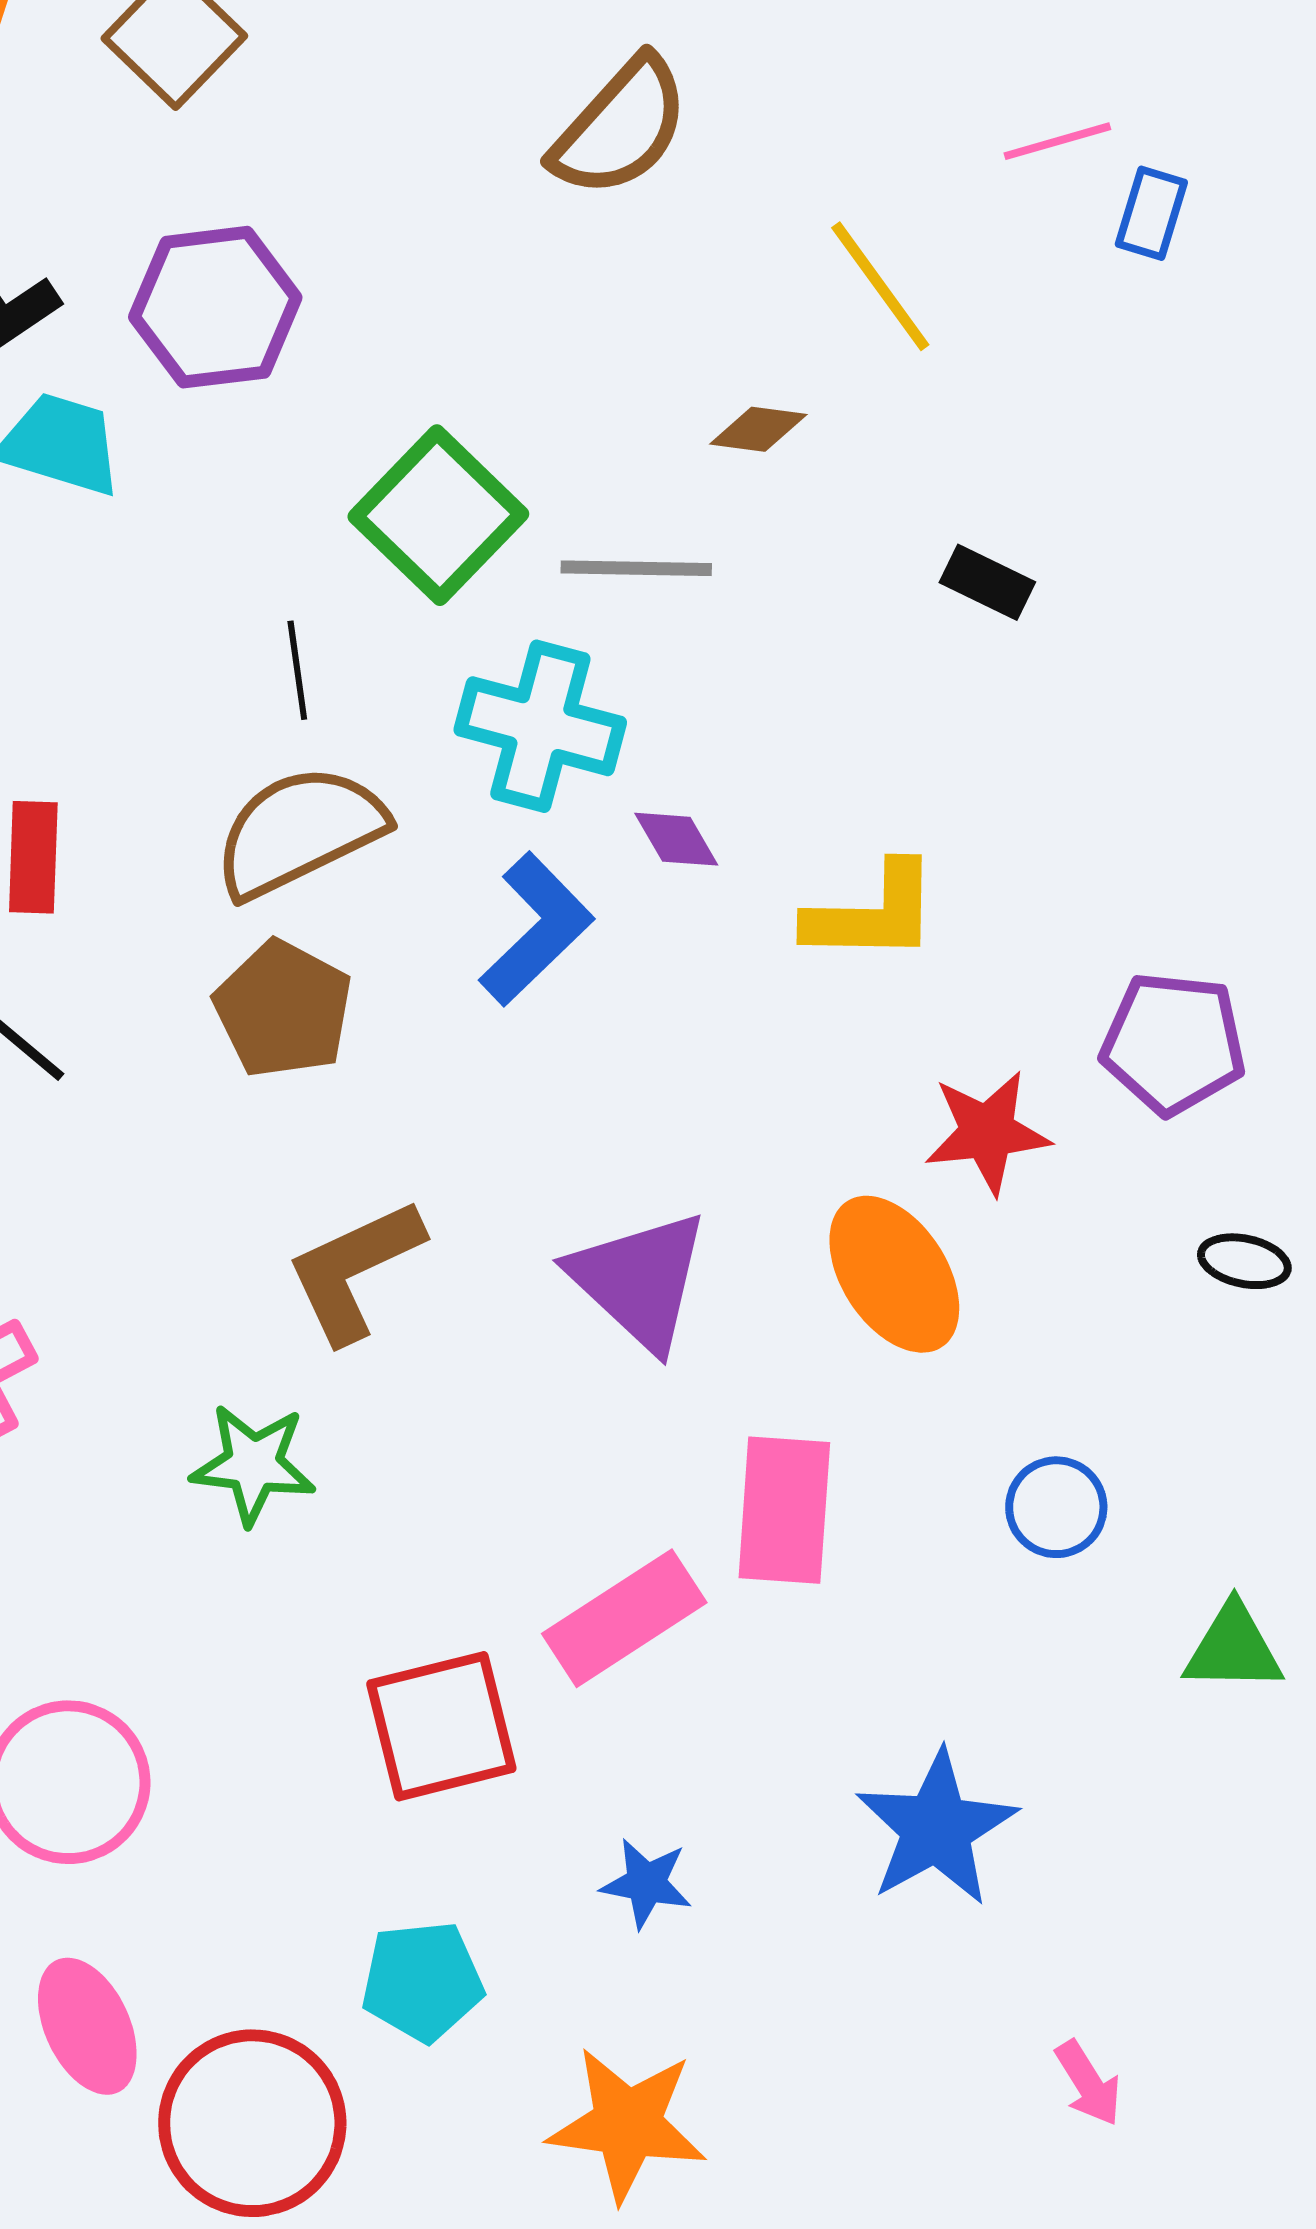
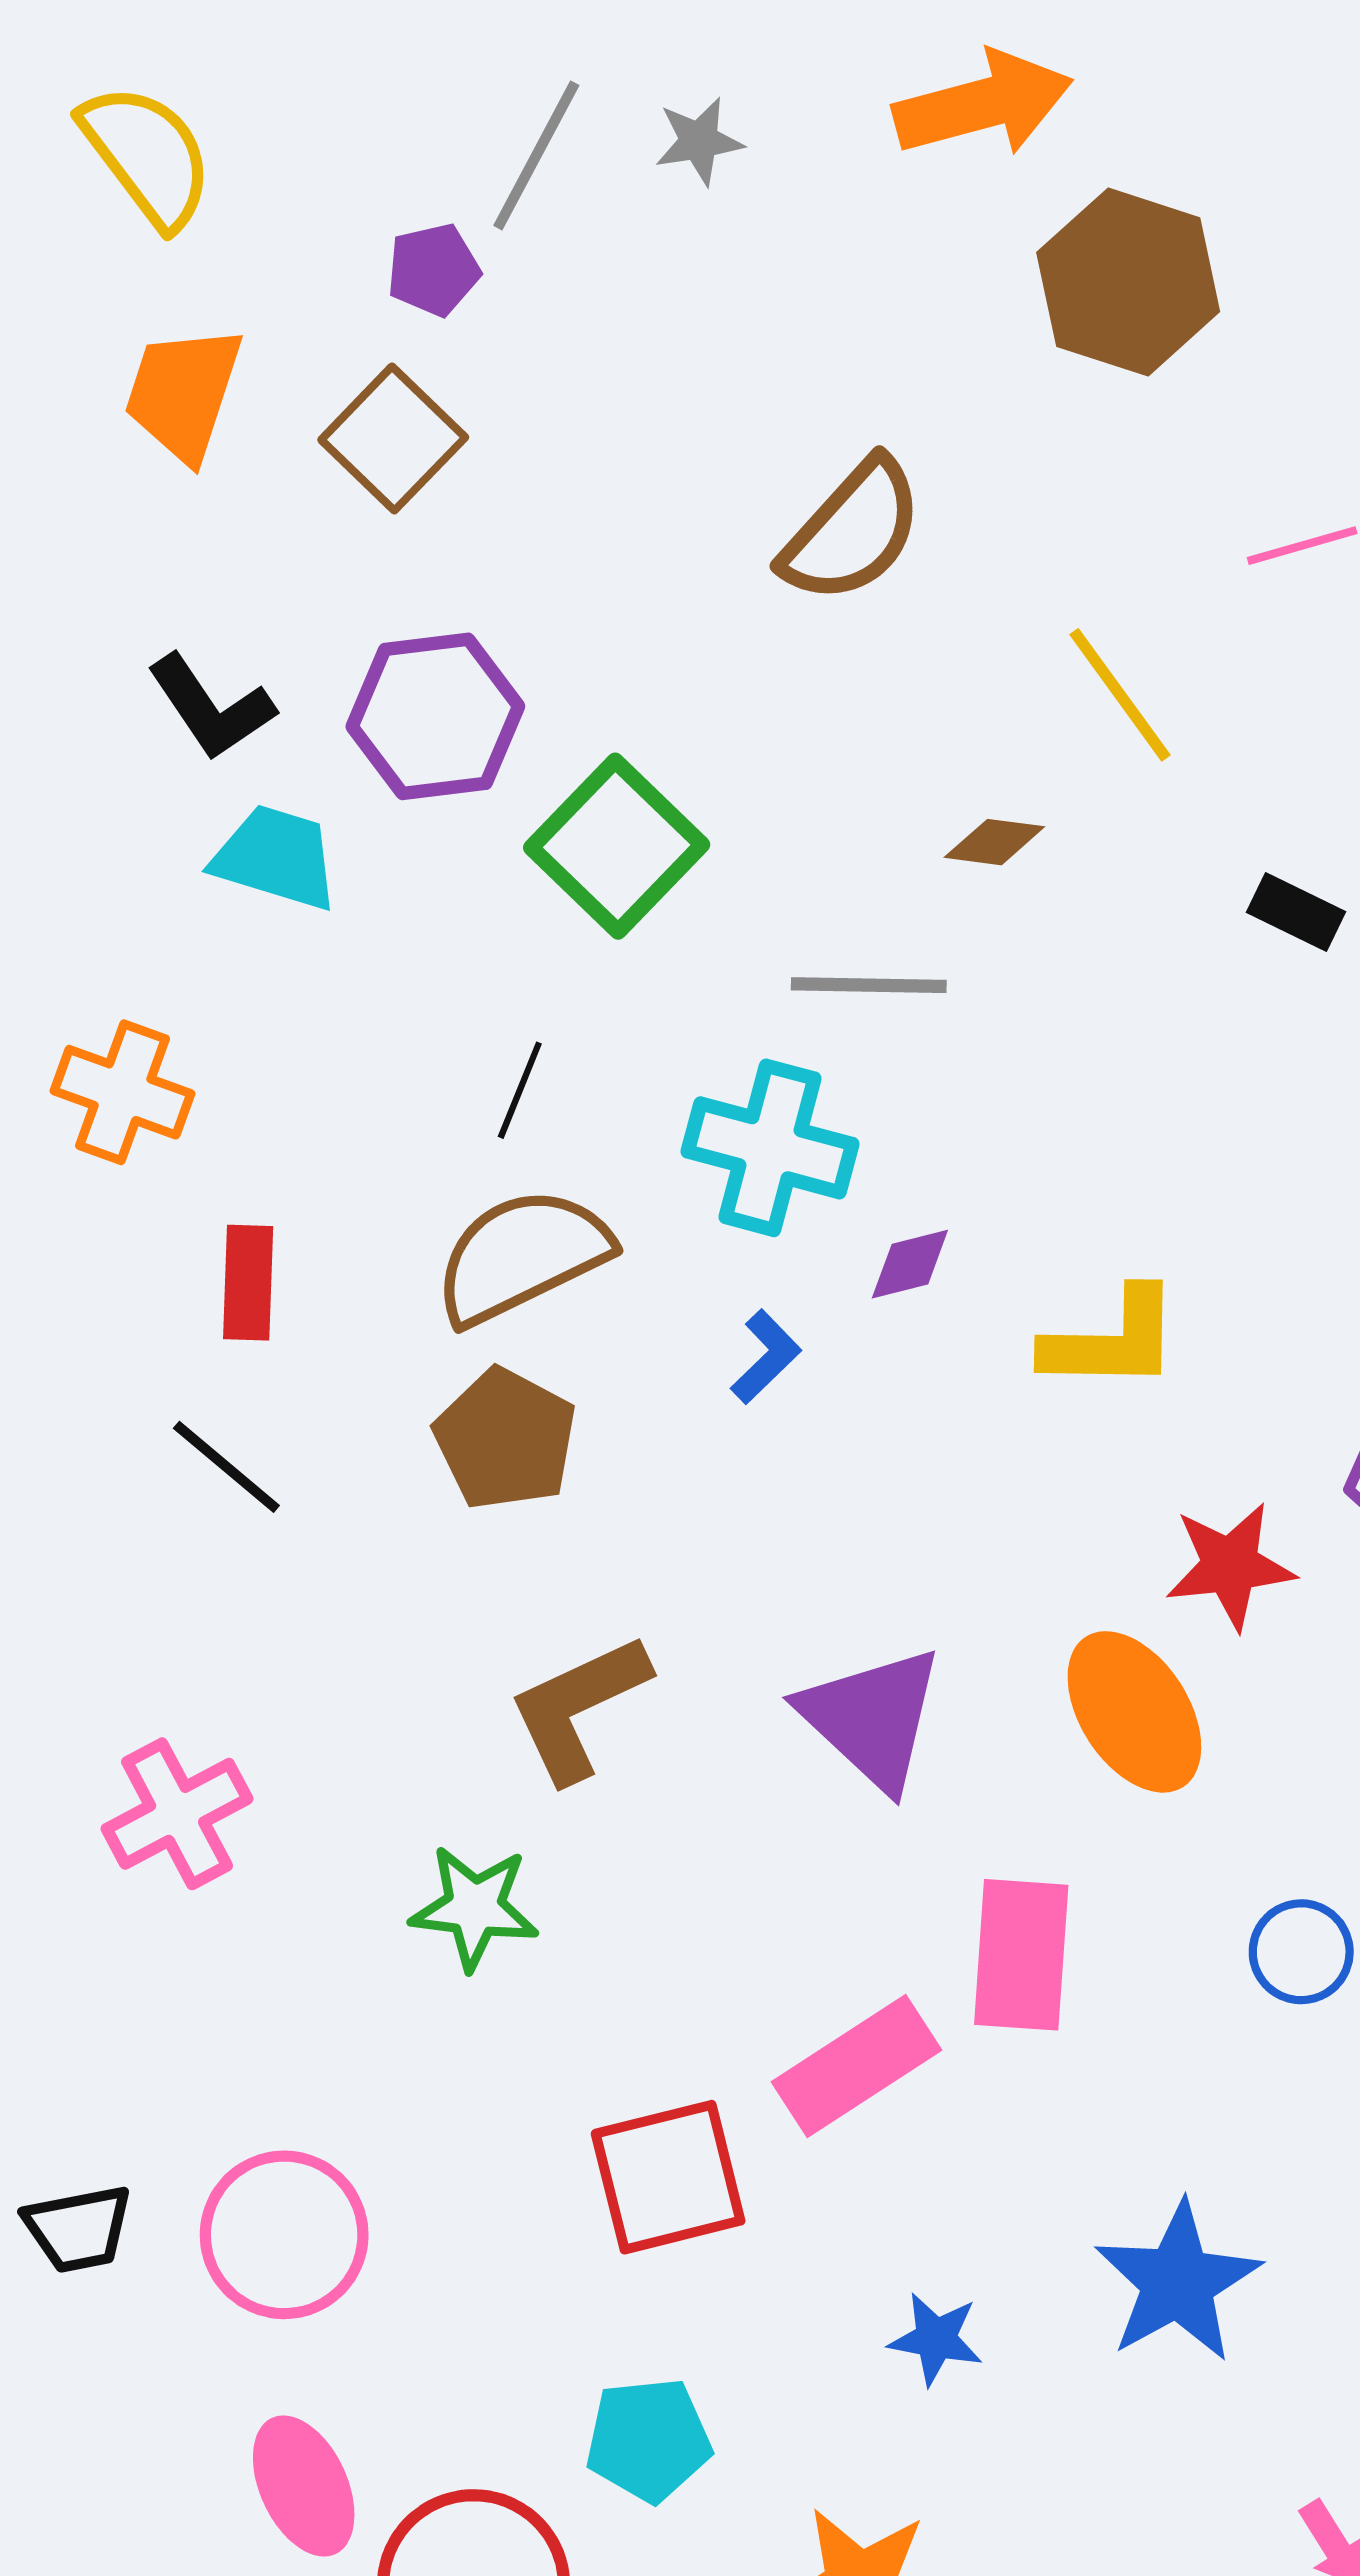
green square: (438, 515) -> (617, 846), moved
black rectangle: (987, 582) -> (1296, 912), moved
black line: (297, 670) -> (520, 1090), turned 30
purple diamond: (676, 839) -> (910, 1264), turned -74
blue L-shape: (536, 929) -> (766, 1357), size x0.6
blue star: (646, 1883) -> (936, 2339), moved

